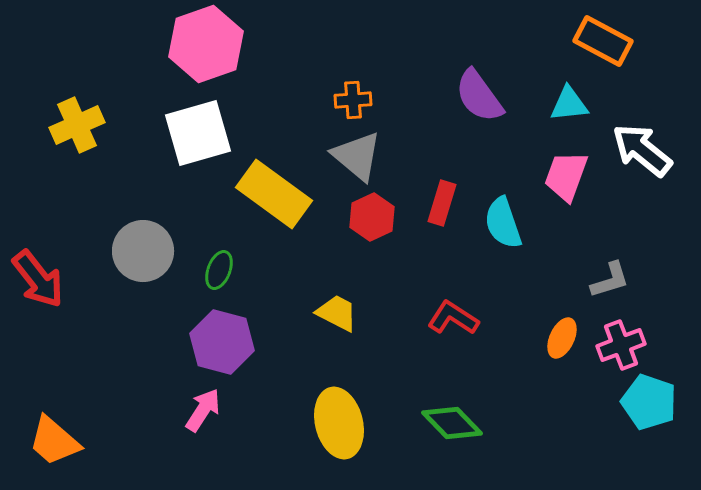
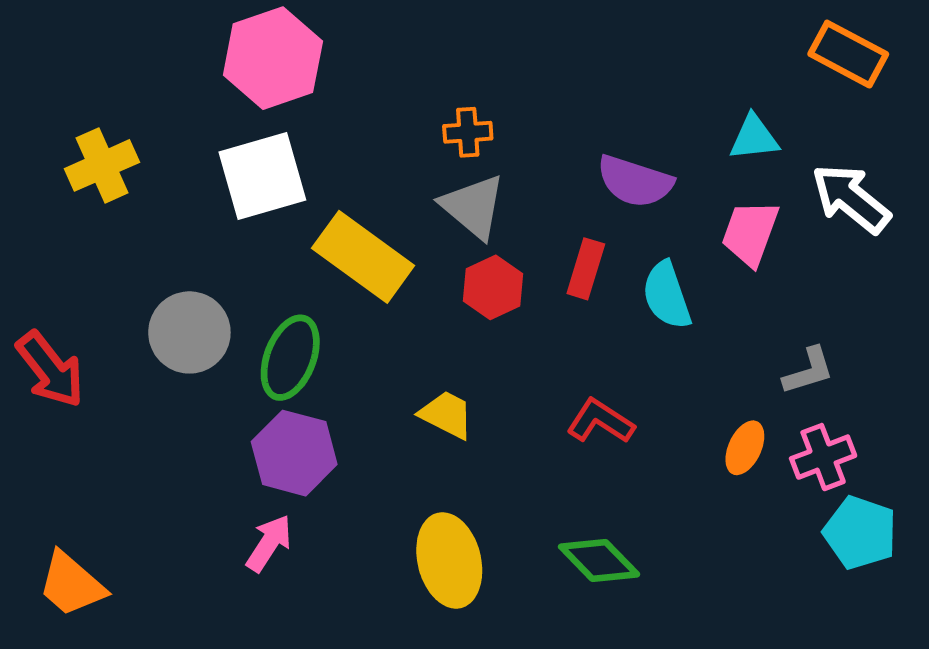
orange rectangle: (603, 41) -> (848, 54), moved
purple semicircle: (479, 96) -> (635, 181), moved, turned -36
green ellipse: (219, 270) -> (290, 358), size x1.6

